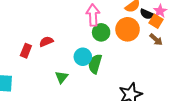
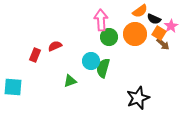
pink star: (160, 11) -> (171, 26), moved
orange square: (156, 21) -> (159, 33), moved
green triangle: (61, 77) -> (70, 81), turned 32

